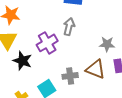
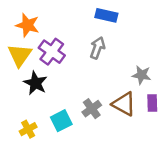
purple cross: (47, 43) -> (52, 52), moved, turned -30
gray cross: (70, 76) -> (92, 109), turned -35

